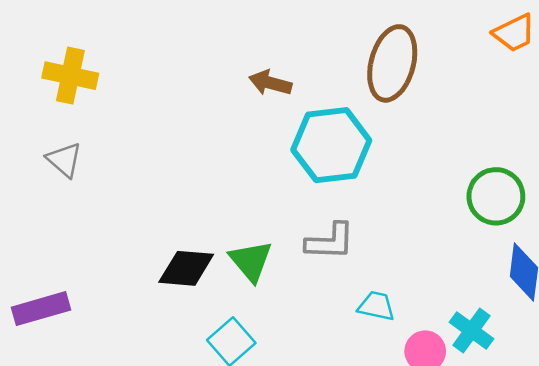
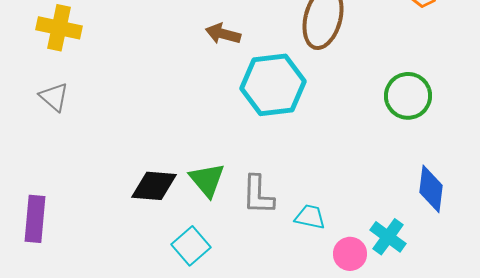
green circle: (496, 196) -> (408, 96), moved
gray L-shape: (330, 241) -> (258, 195), moved, turned 90
purple rectangle: (41, 309) -> (35, 219), turned -69

